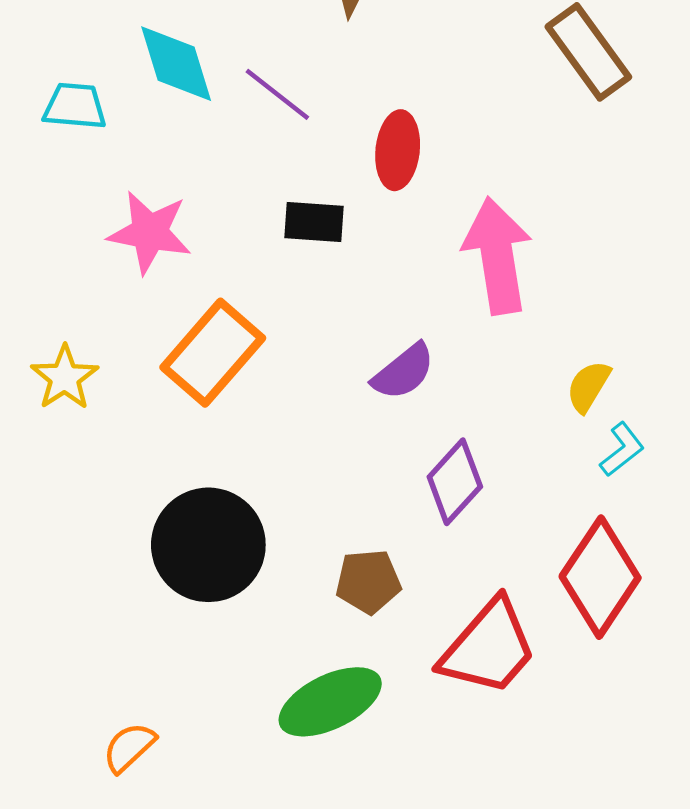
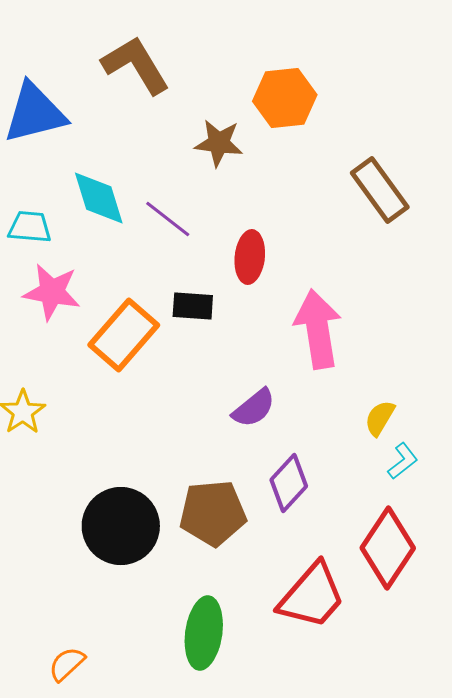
pink star: (150, 232) -> (52, 292), moved
orange rectangle: (213, 353) -> (124, 335), moved
brown pentagon: (368, 582) -> (213, 513), moved, size x1.5
green ellipse: (330, 702) -> (204, 633), turned -56

